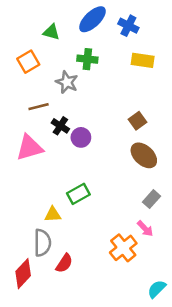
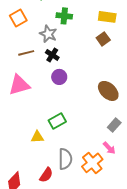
brown square: (137, 121) -> (103, 39), moved
black cross: (60, 126) -> (52, 55), moved
gray semicircle: (42, 243) -> (65, 159), moved

